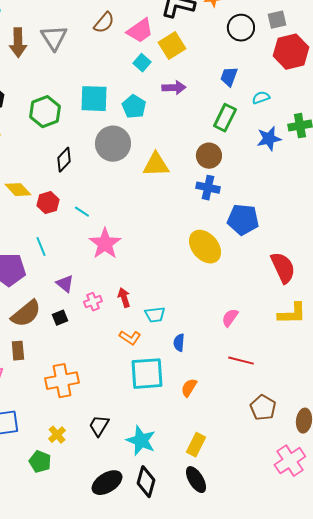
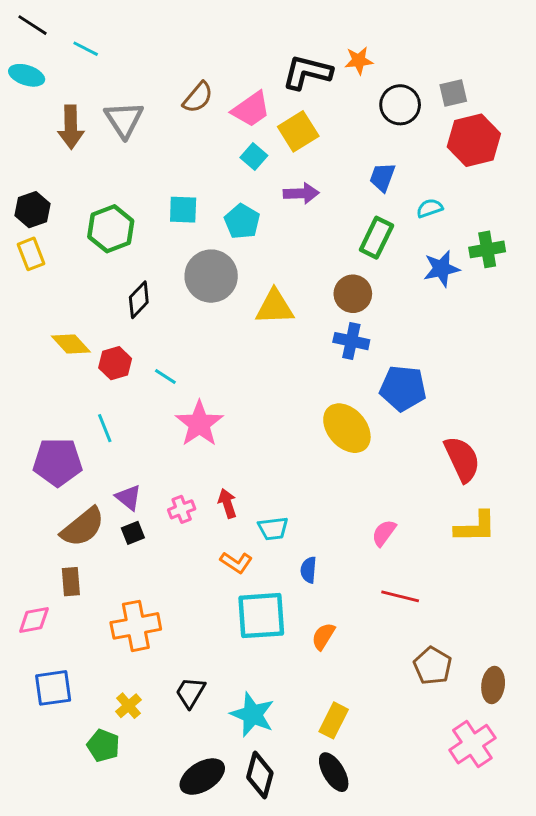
cyan square: (94, 99) -> (183, 210), size x0.7
purple triangle: (65, 284) -> (128, 498), moved

